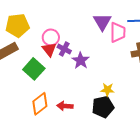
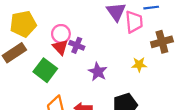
purple star: (81, 60) -> (98, 72), moved
yellow star: (107, 90) -> (139, 65), moved

